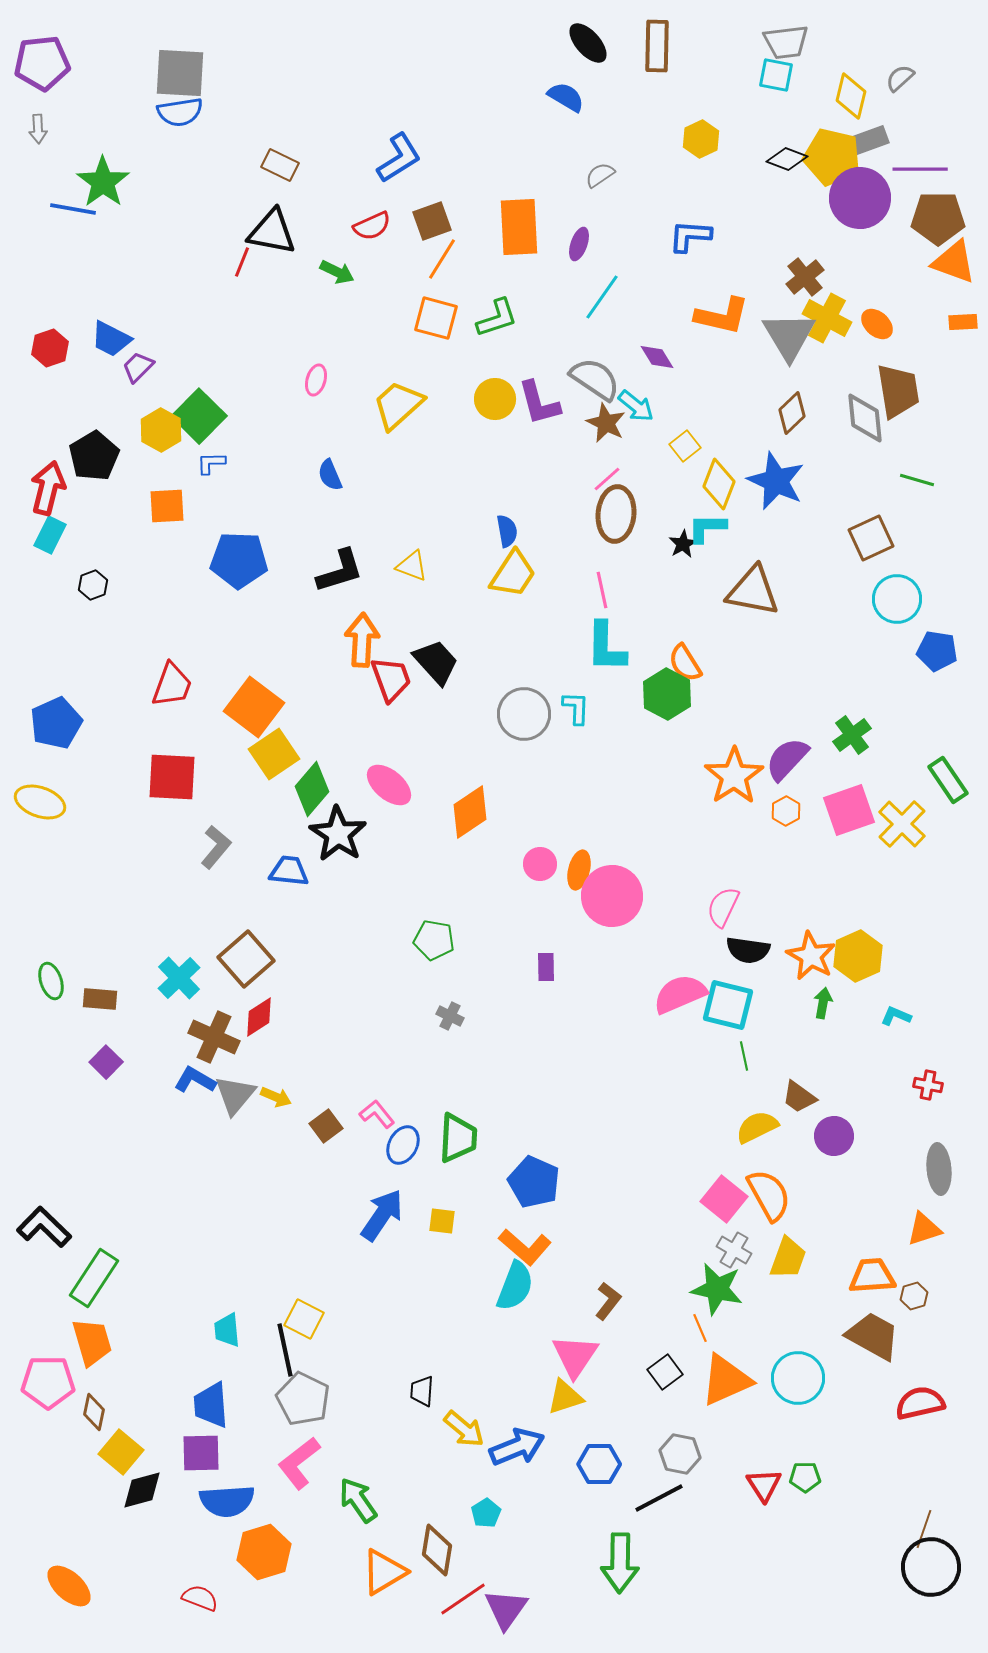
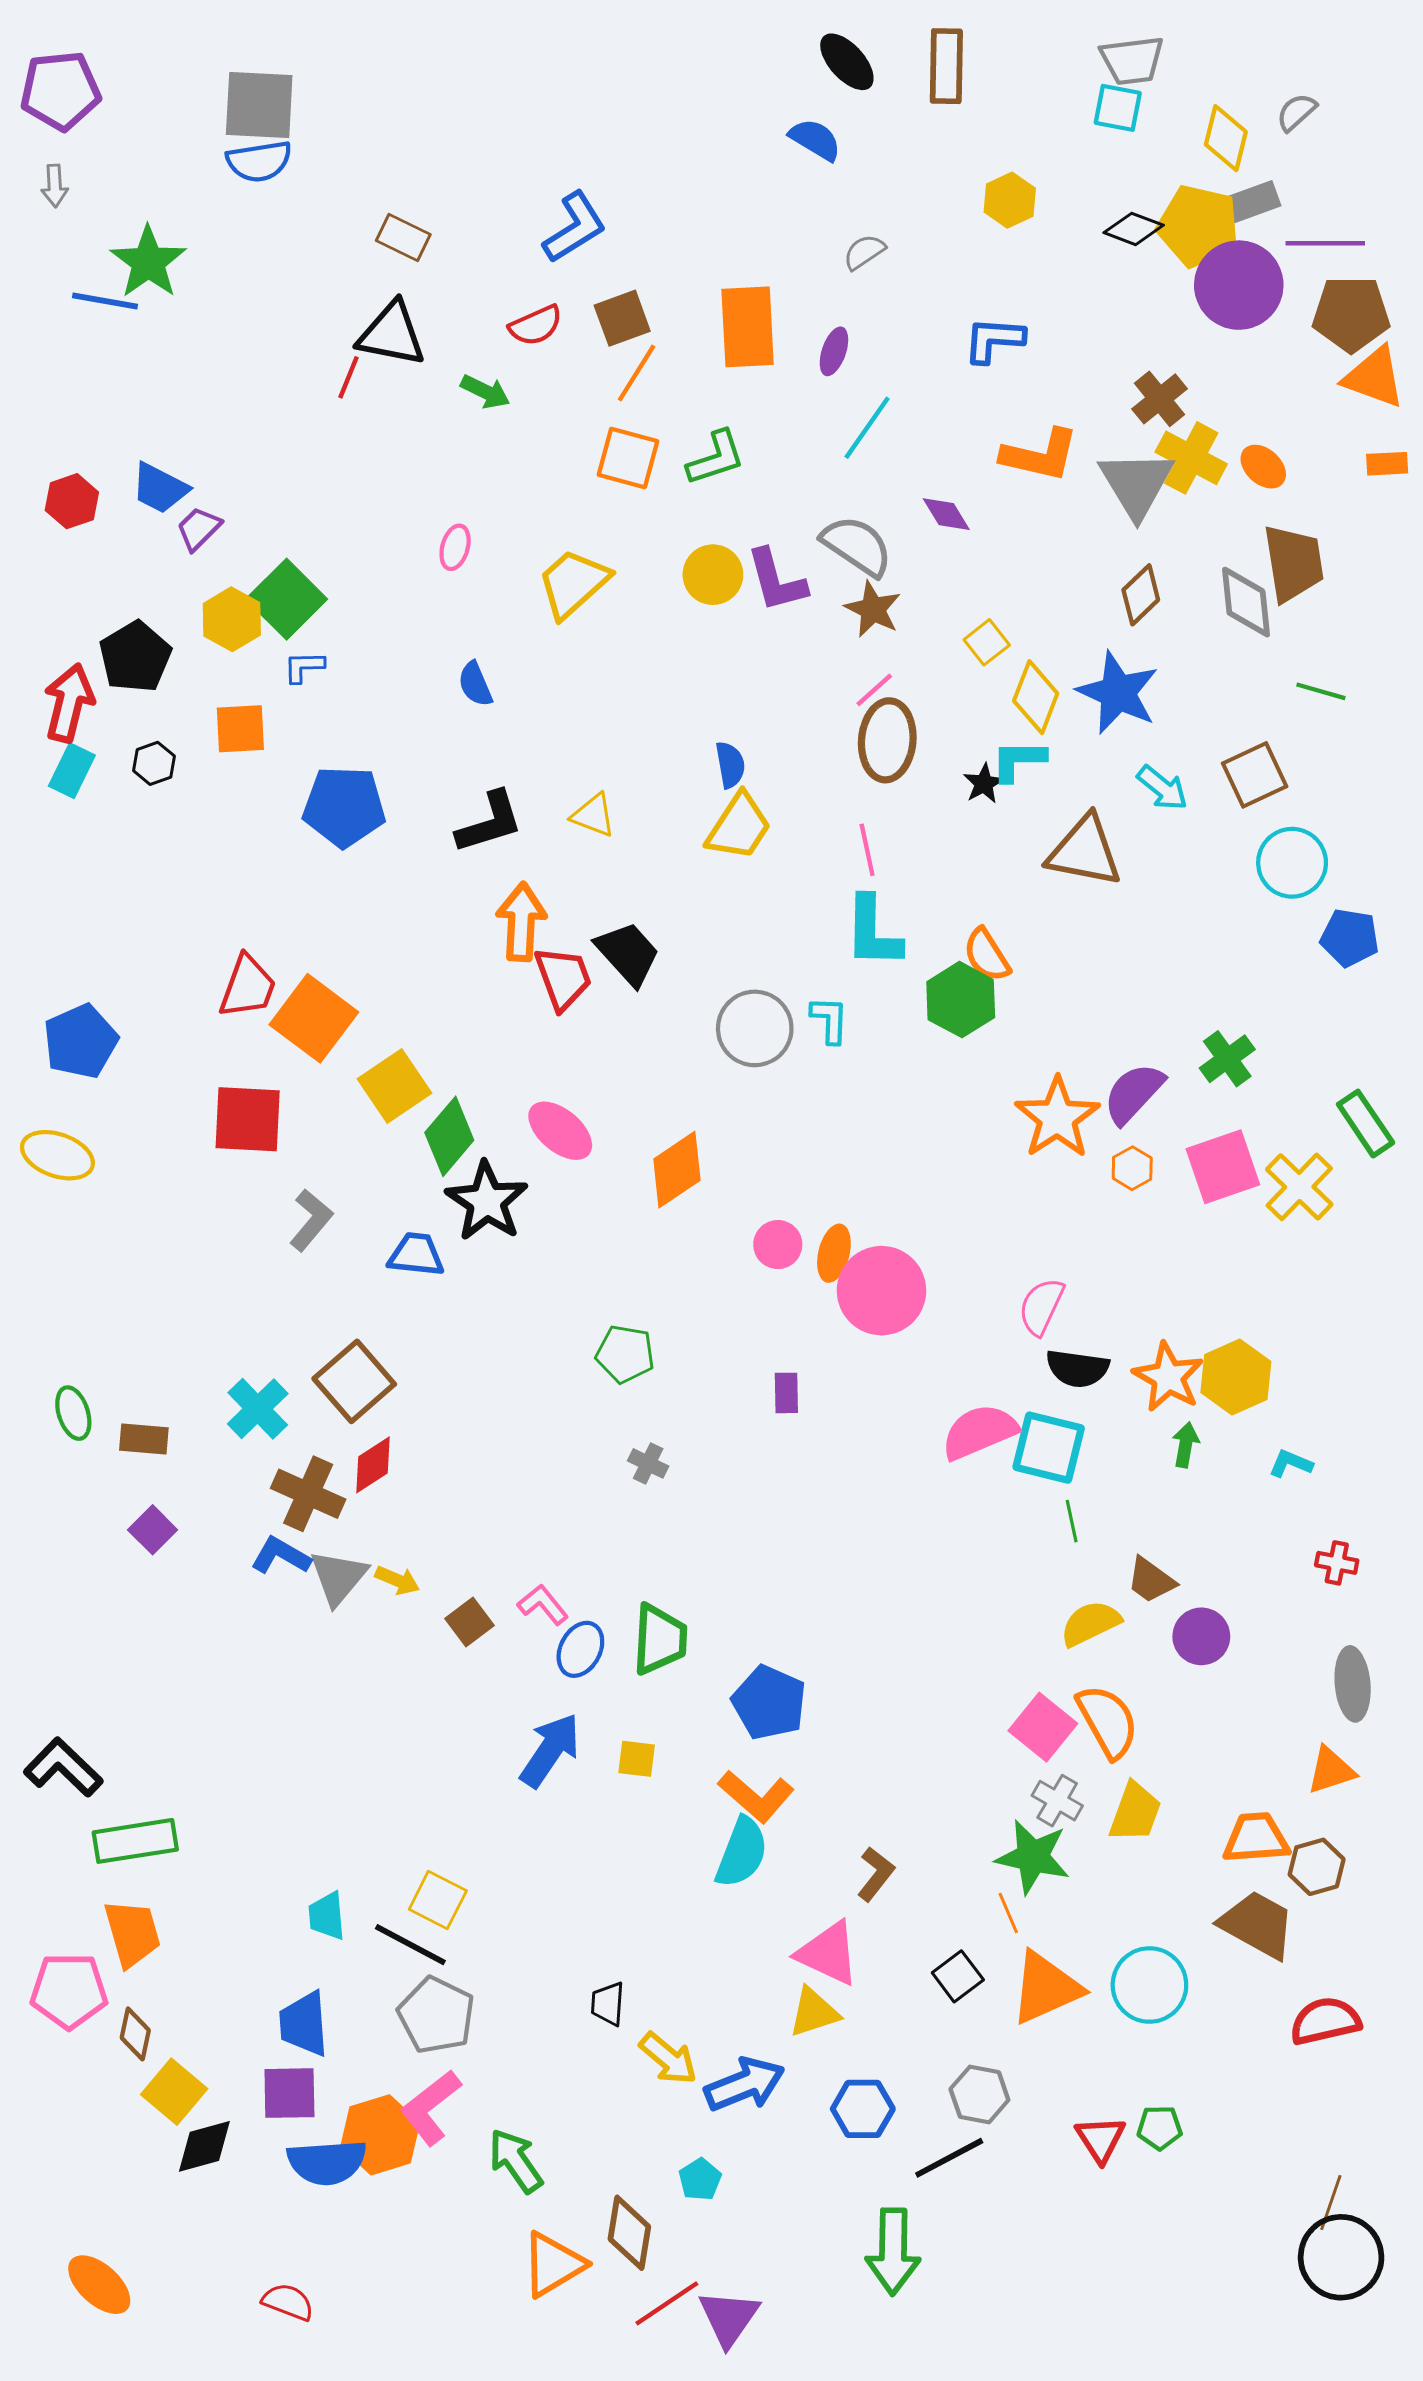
cyan arrow: (636, 406) -> (1162, 788), moved
black hexagon: (93, 585) -> (154, 763), moved
orange square: (254, 707) -> (314, 1018), moved
green rectangle: (94, 1278) -> (135, 1841), turned 48
brown hexagon: (914, 1296) -> (1317, 1867), size x1.4
black line: (285, 1350) -> (410, 1945), turned -50
pink triangle: (575, 1356) -> (828, 1953), turned -39
orange hexagon: (264, 1552) -> (380, 2135), moved

